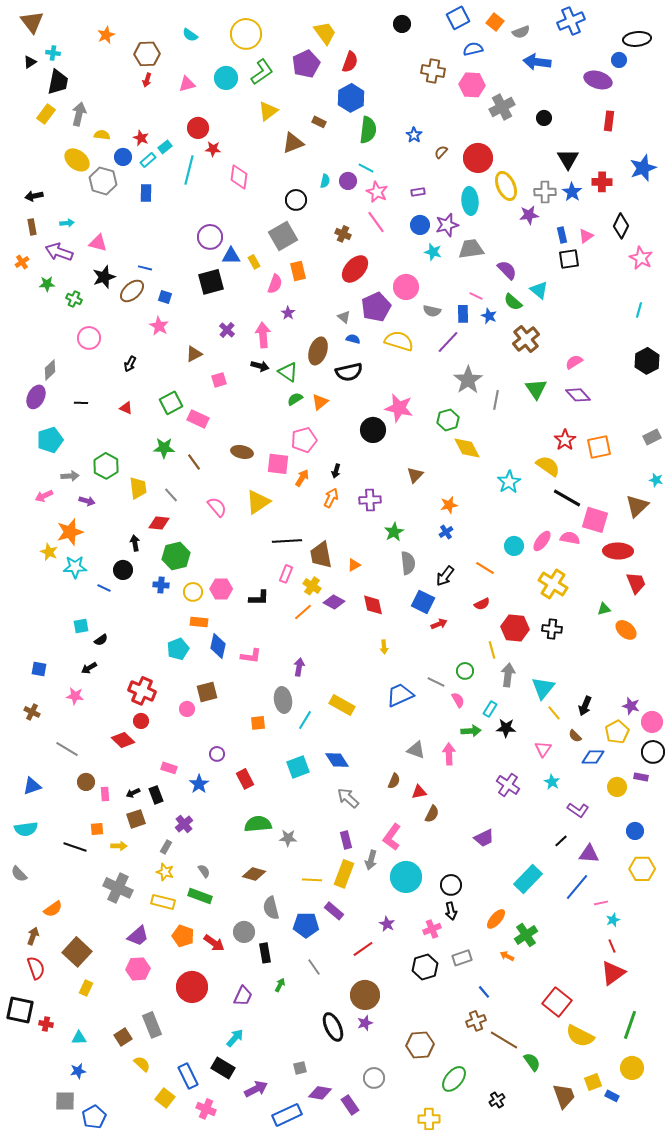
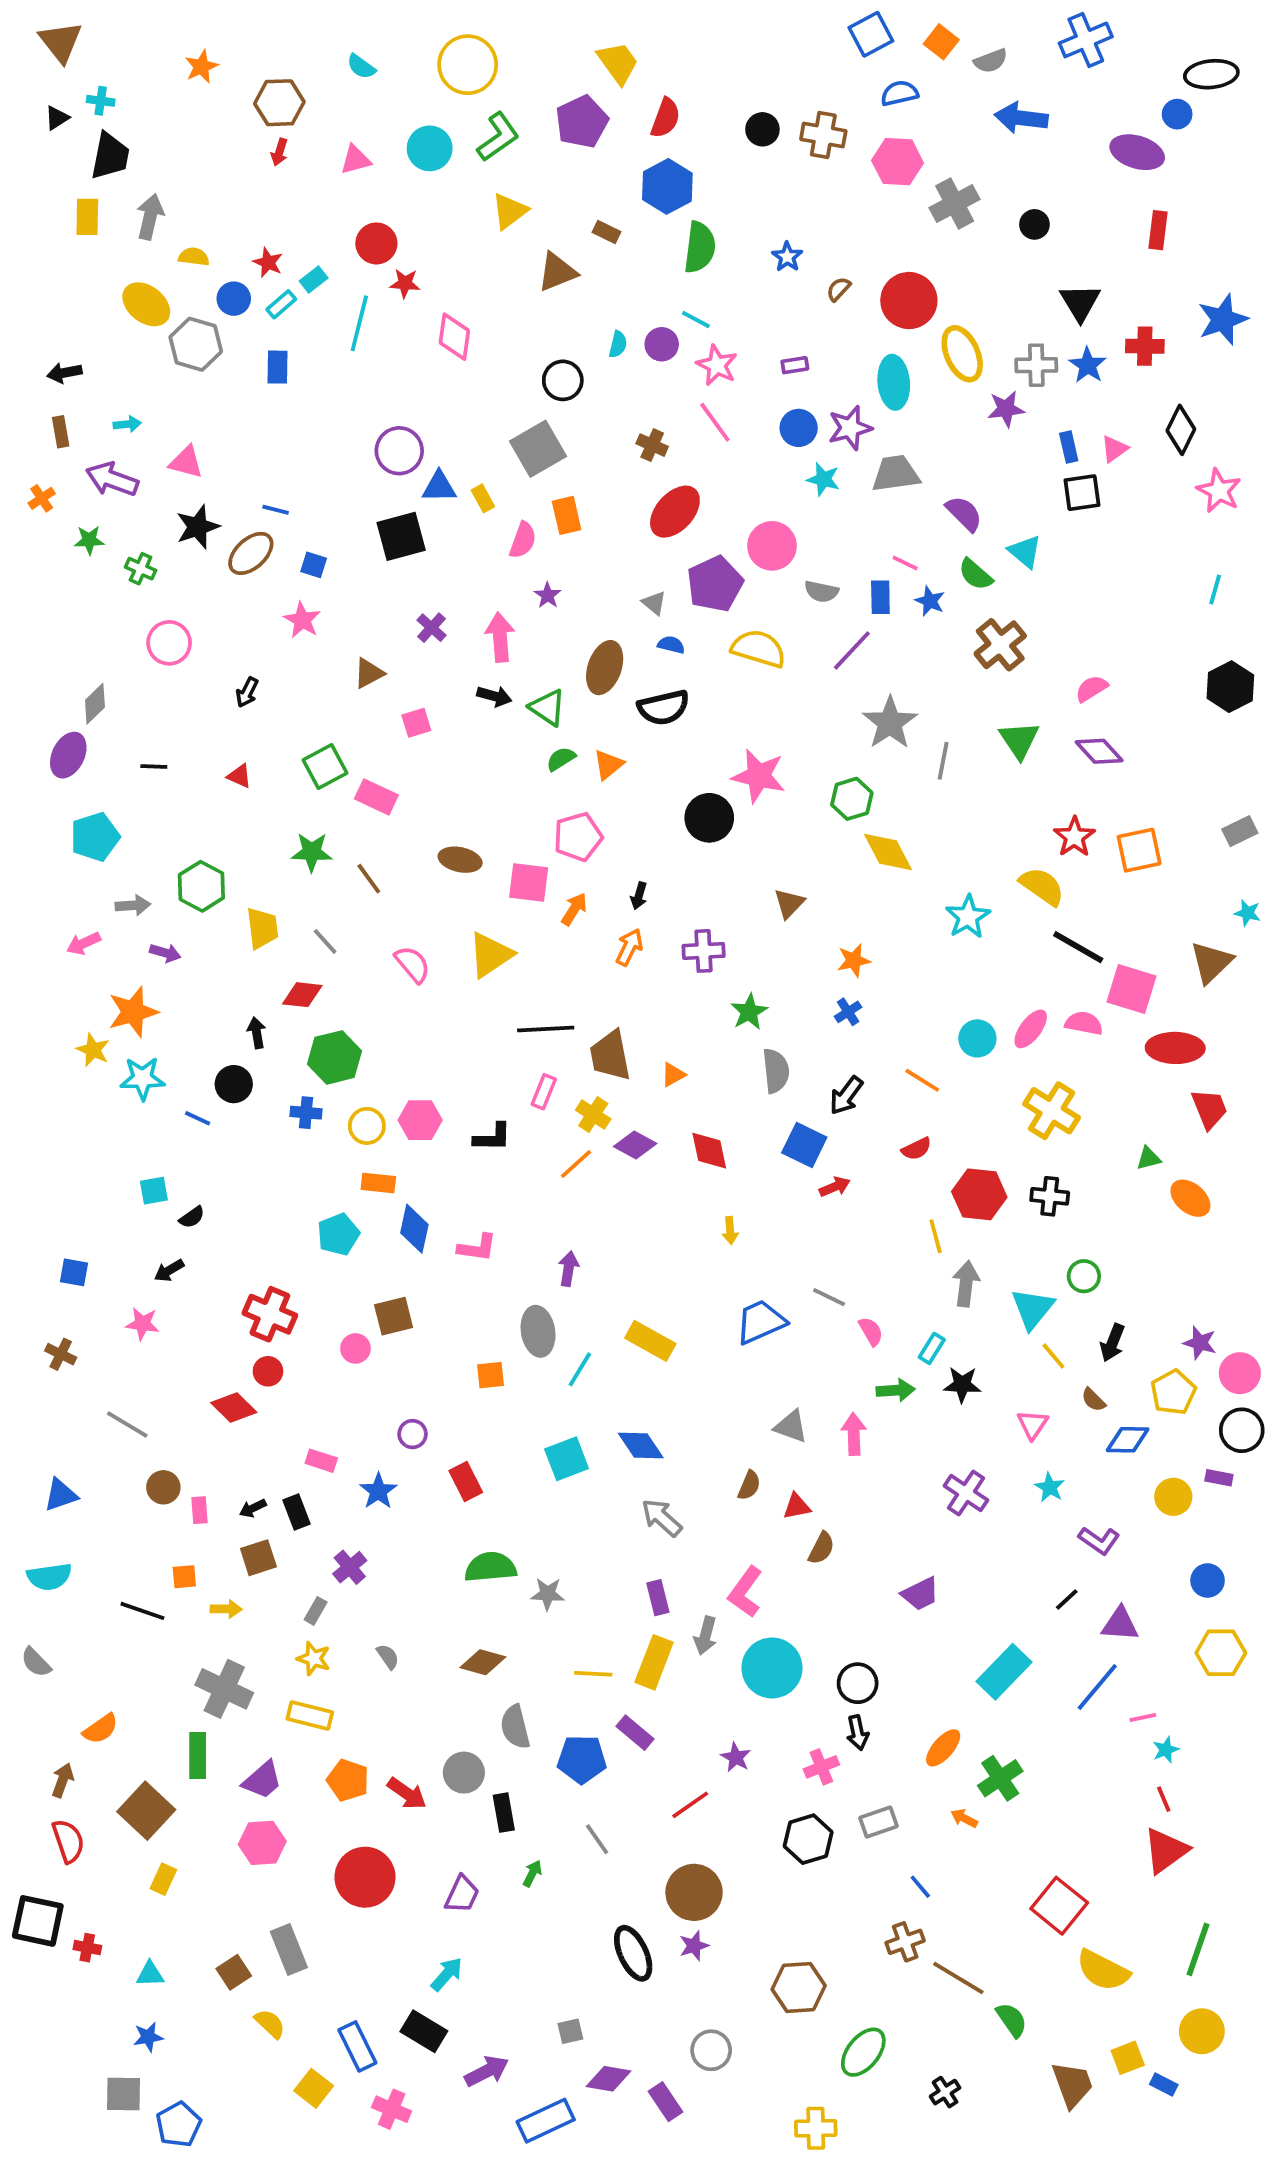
black circle: (402, 24) -> (762, 129), moved
yellow rectangle: (46, 114) -> (87, 217), turned -36
green circle: (465, 671) -> (1084, 1276), moved
green rectangle: (200, 896) -> (198, 1755), moved, turned 70

